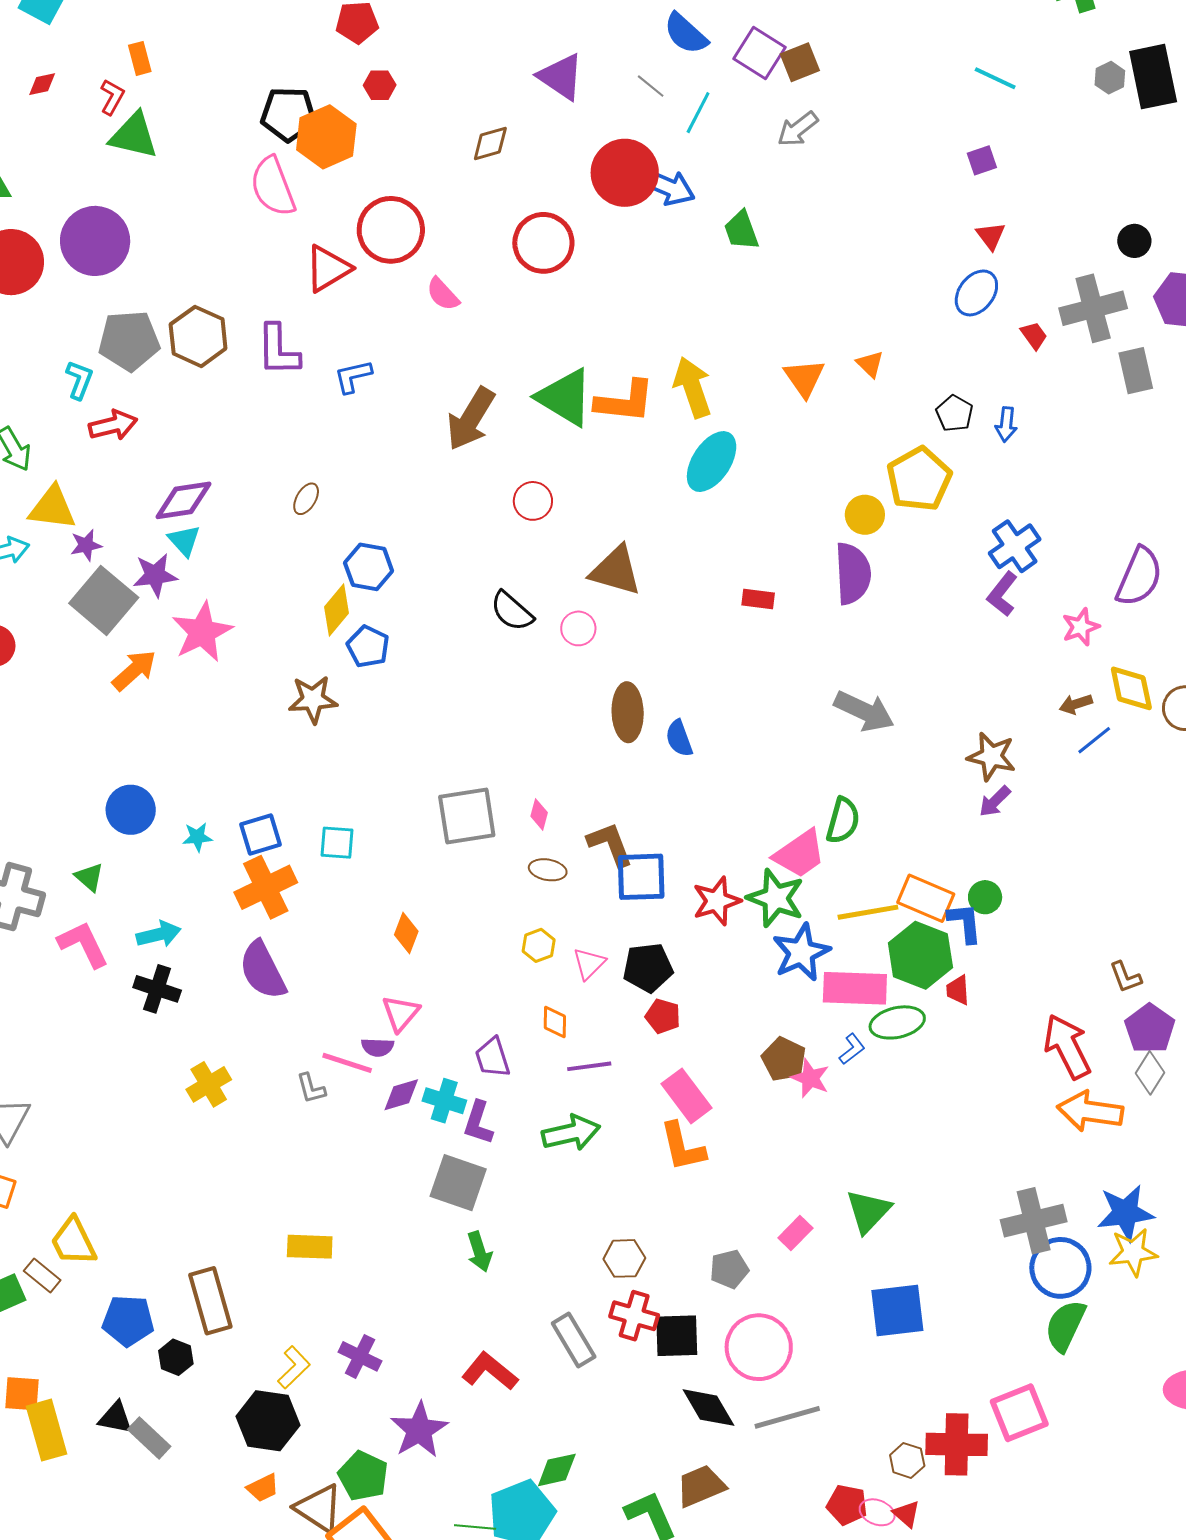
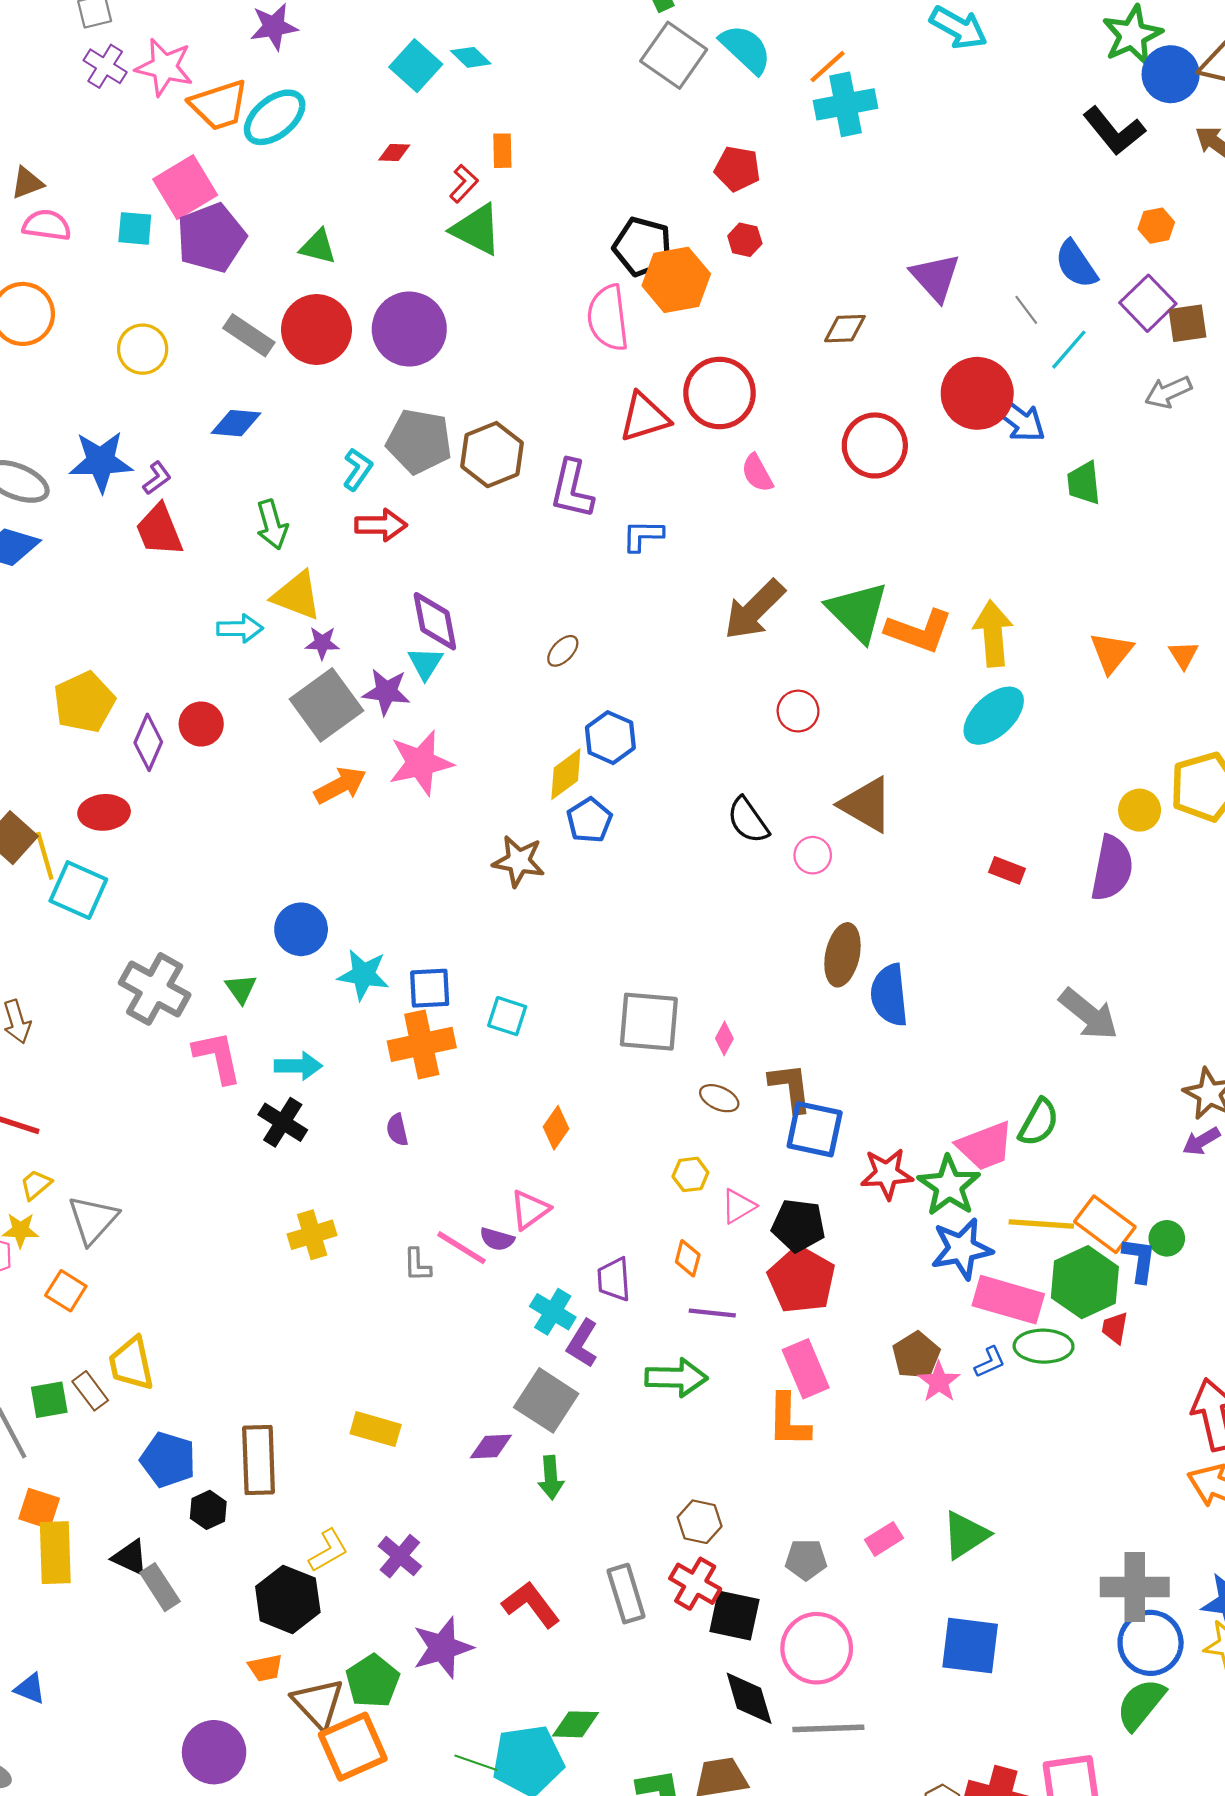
purple diamond: (183, 500) -> (435, 621), turned 74
blue semicircle: (679, 738) -> (889, 995), size x1.5
cyan star: (197, 837) -> (363, 975), size x1.6
purple semicircle: (263, 970) -> (397, 1130), size x0.5
red pentagon: (663, 1016) -> (802, 1280), size x1.8
purple diamond: (401, 1095) -> (491, 1446), moved

